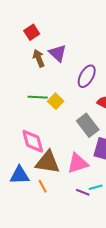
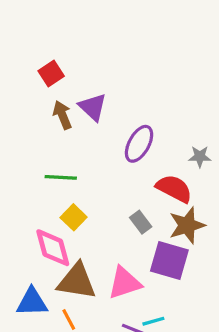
yellow square: (56, 101) -> (74, 217), moved
gray rectangle: (88, 125) -> (141, 222), size x0.6

